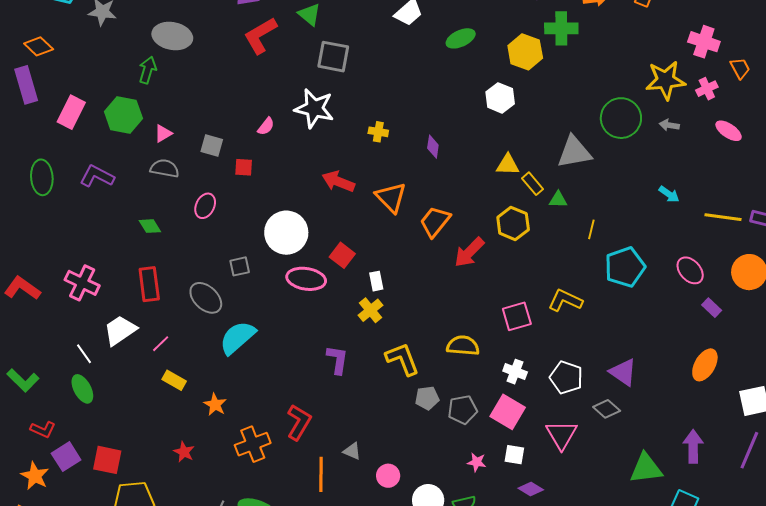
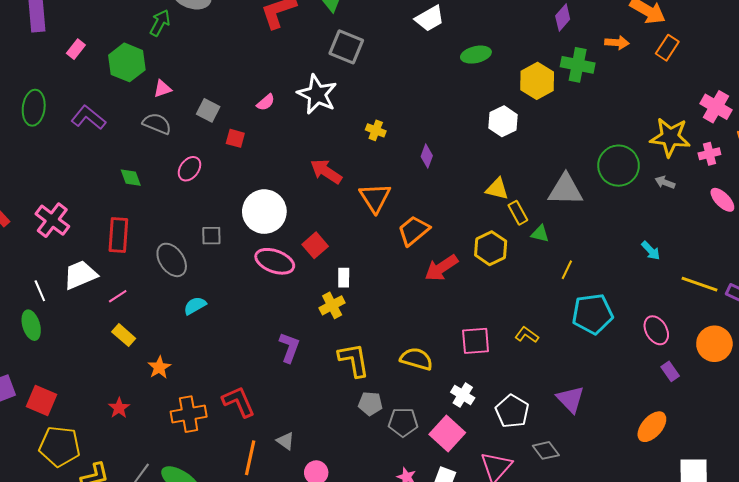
pink rectangle: (71, 112) -> (76, 49), size x0.6
yellow L-shape: (565, 300) -> (527, 335), size x0.7
cyan semicircle: (237, 338) -> (195, 306), size x0.6
purple triangle: (623, 372) -> (570, 399), moved
red L-shape: (299, 422) -> (239, 402), turned -66

